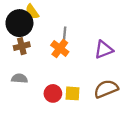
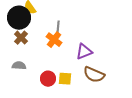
brown cross: (22, 46) -> (21, 38), turned -32
purple triangle: (104, 50) -> (84, 52), moved
brown semicircle: (106, 89) -> (94, 75), turned -135

